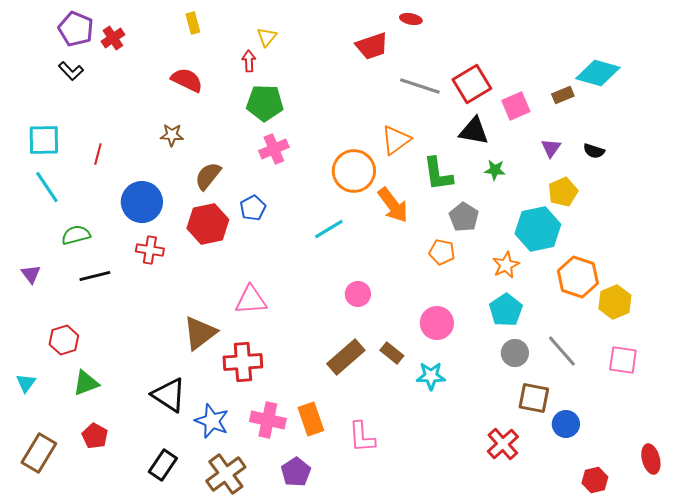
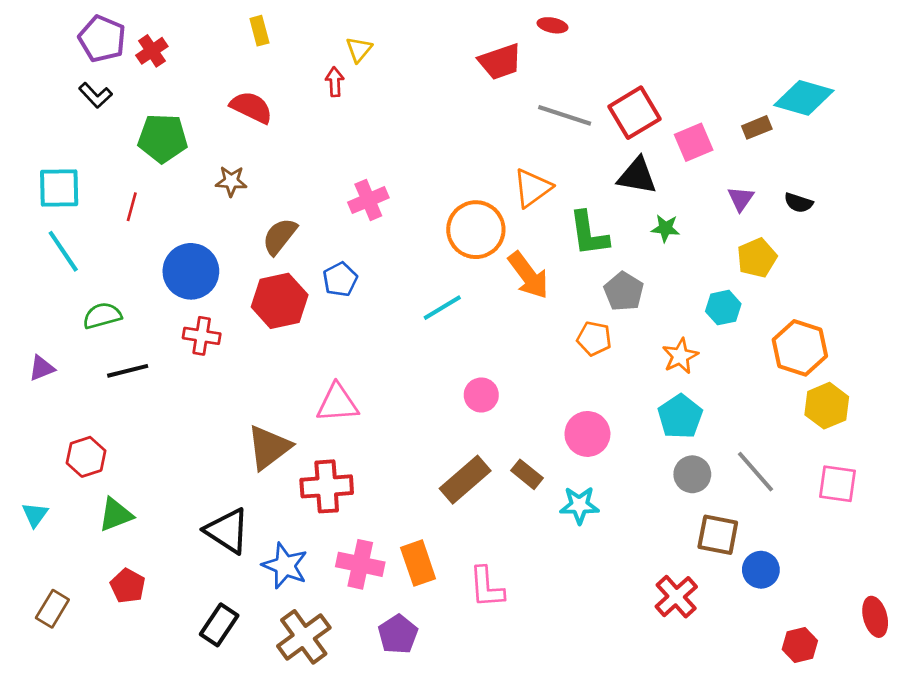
green pentagon: (265, 103) -> (163, 138), moved
cyan hexagon: (538, 229) -> (723, 308), size x0.6
purple triangle: (31, 274) -> (42, 368), turned 45
orange hexagon: (578, 277) -> (800, 348), moved
brown rectangle: (39, 453) -> (52, 609), size x0.7

